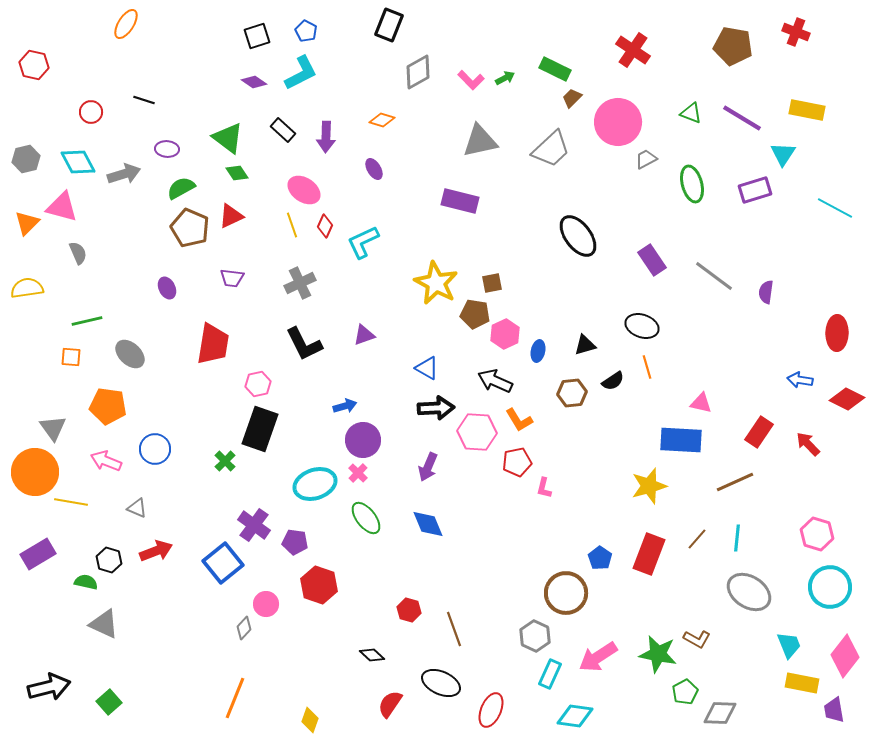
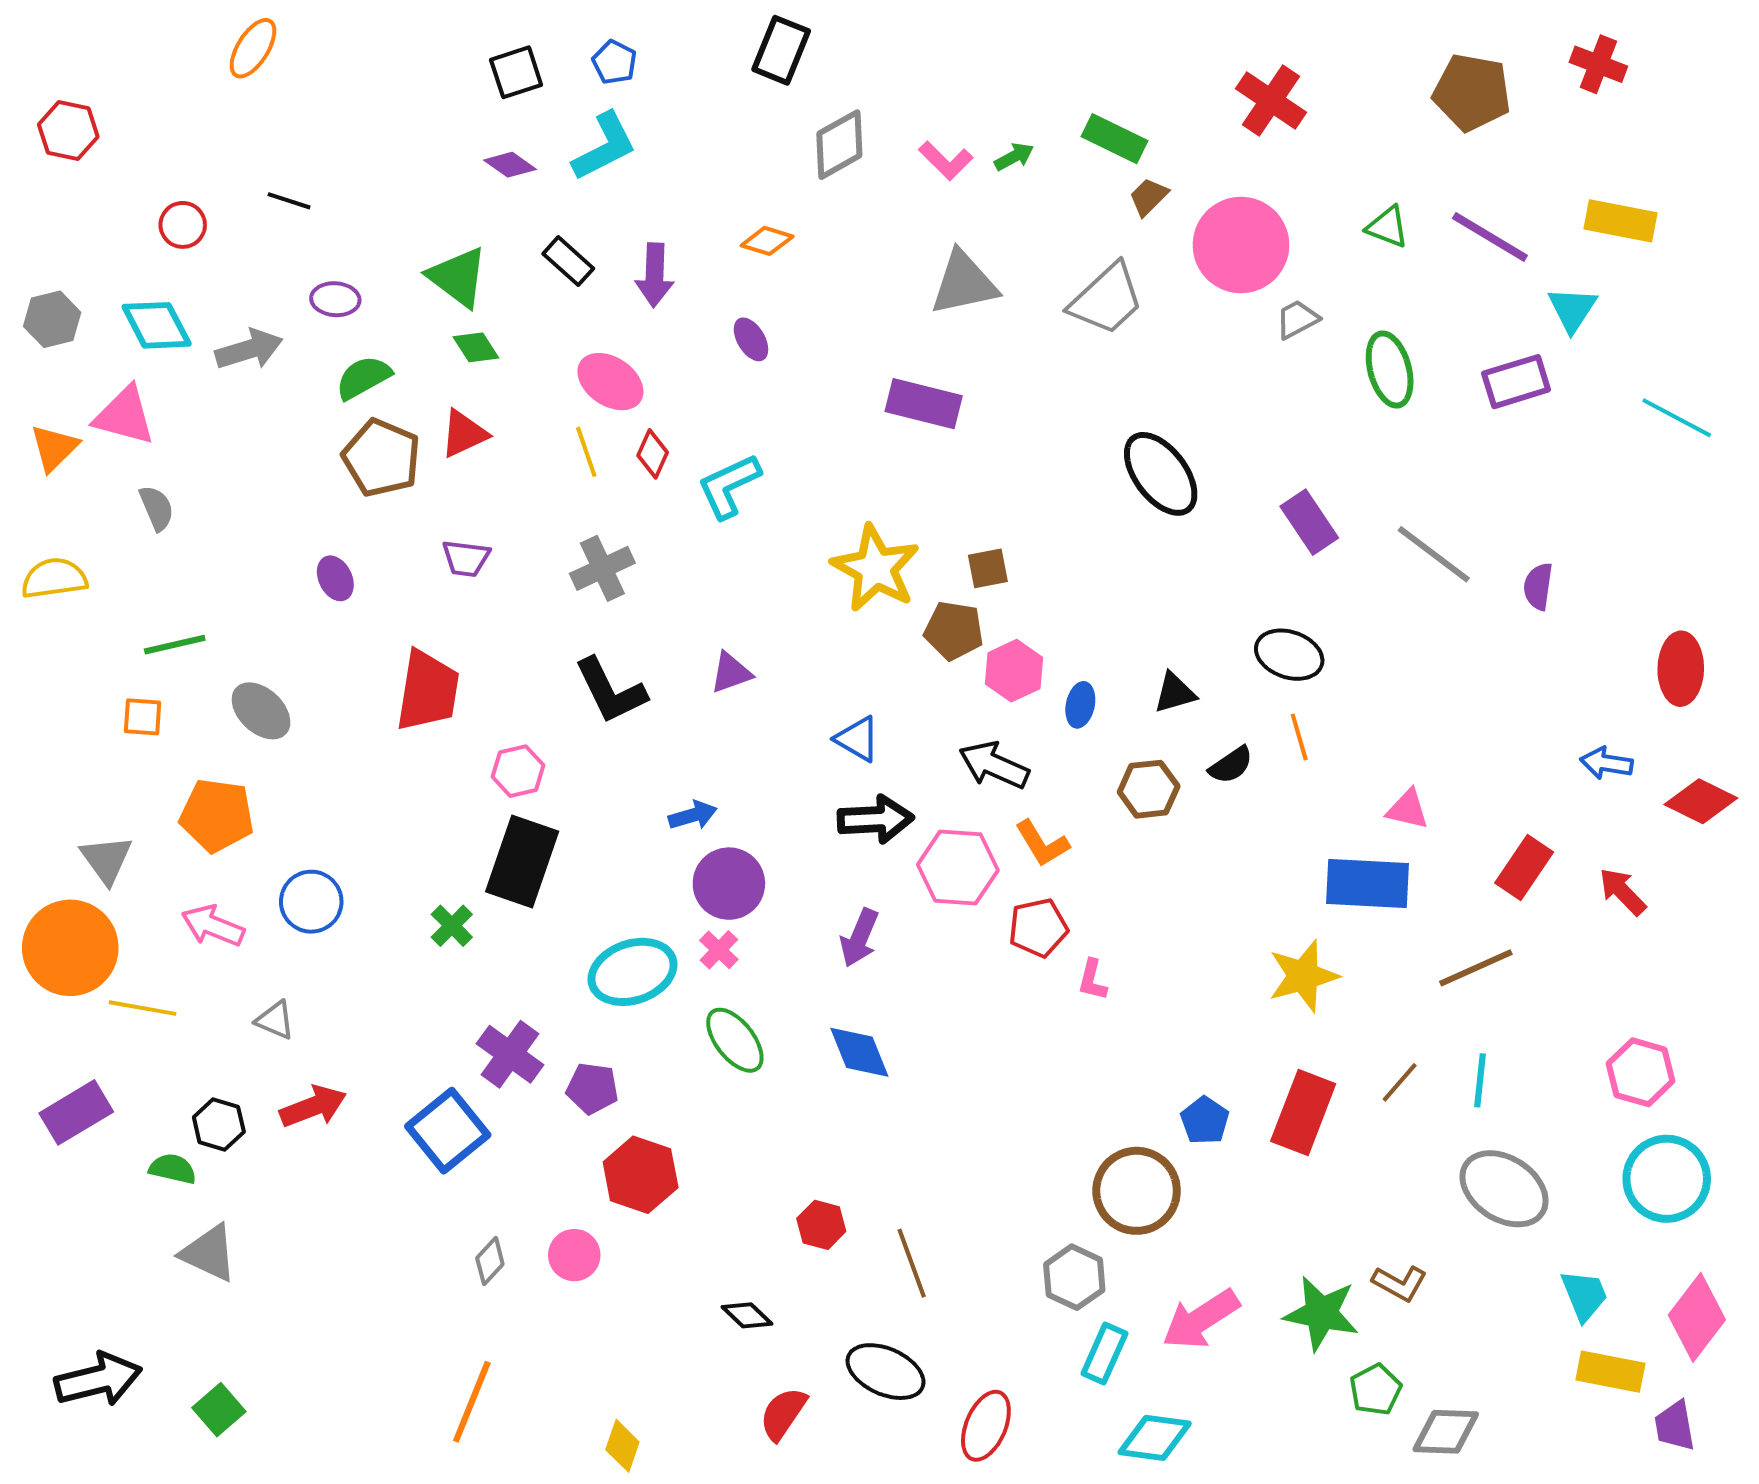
pink circle: (266, 604) -> (574, 1255), moved

